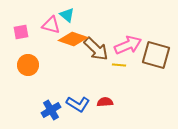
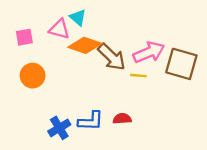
blue L-shape: (78, 104) -> (91, 121), turned -30

